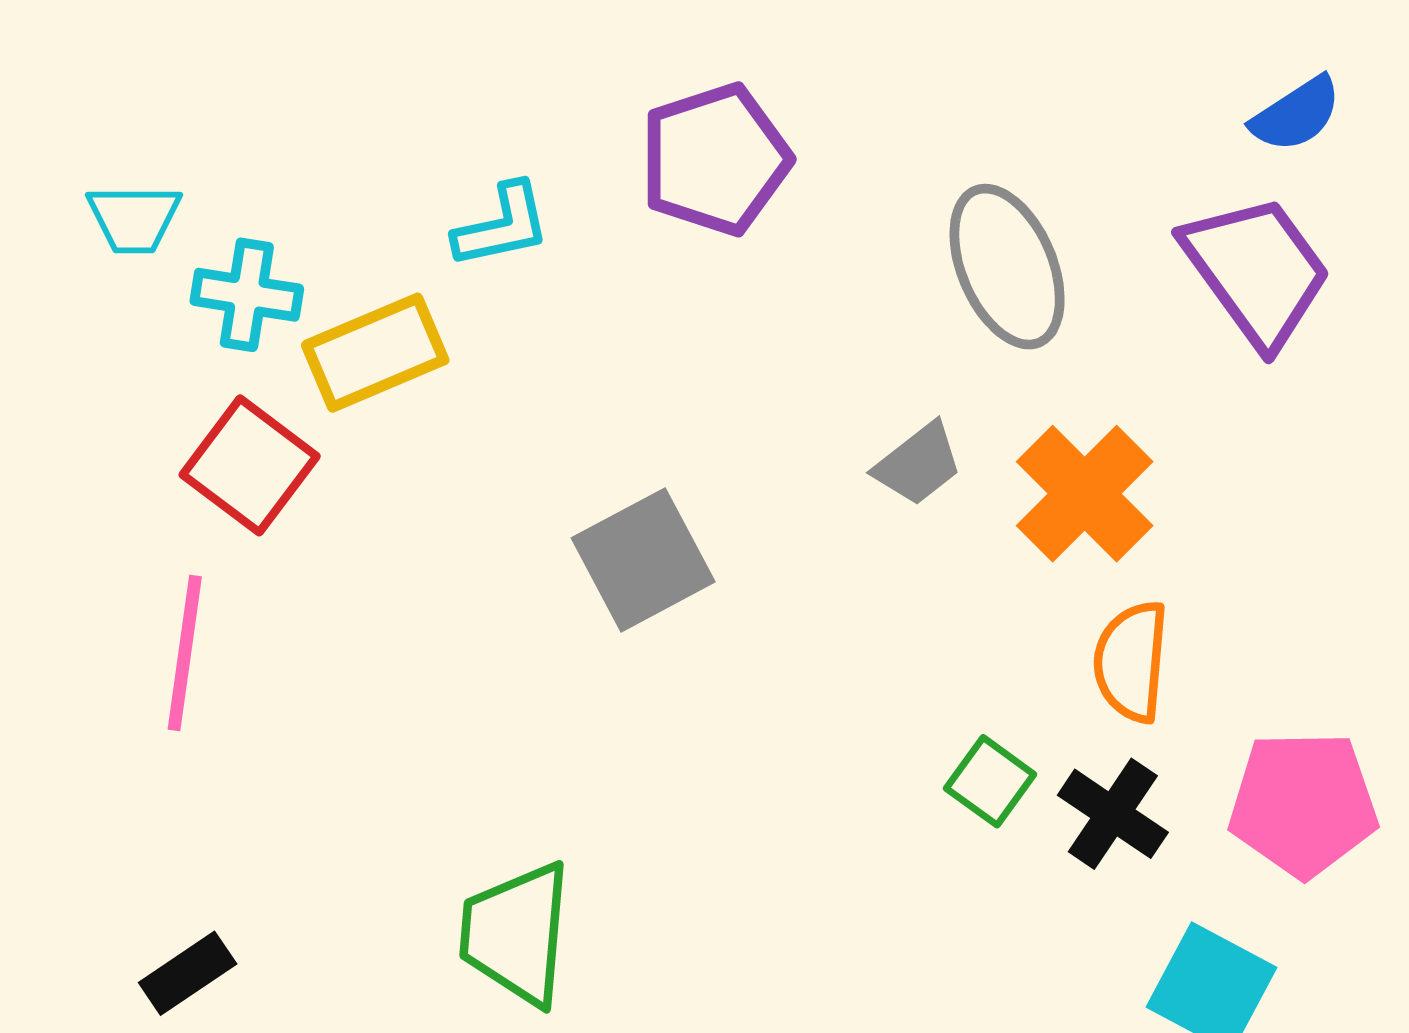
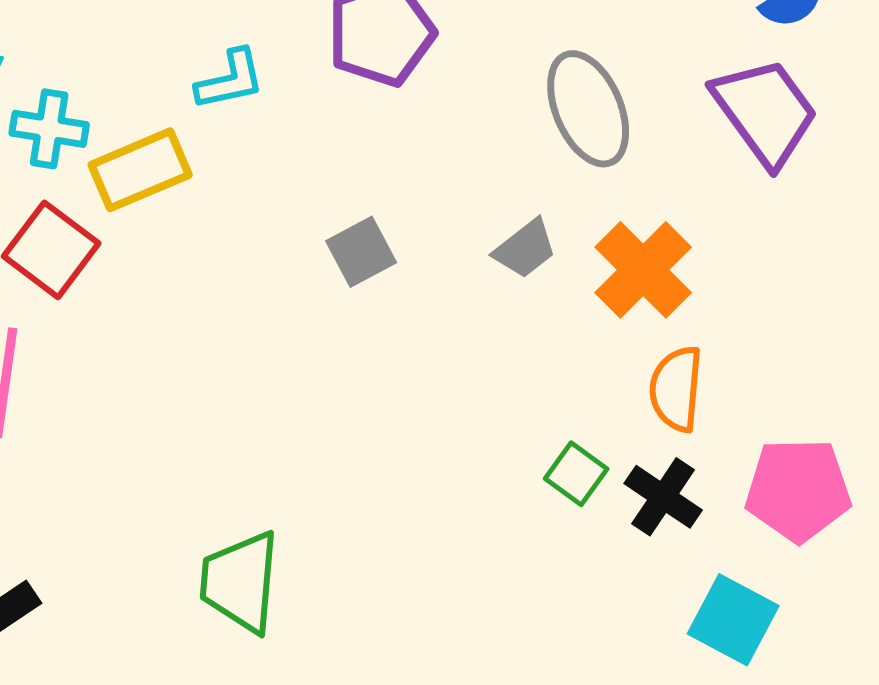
gray square: (643, 560) -> (361, 252), moved, size x0.7

